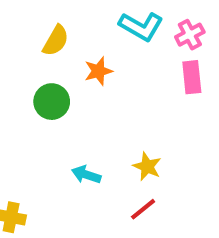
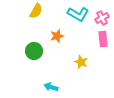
yellow semicircle: (56, 41) -> (36, 11), moved
yellow star: (147, 167) -> (81, 62), moved

